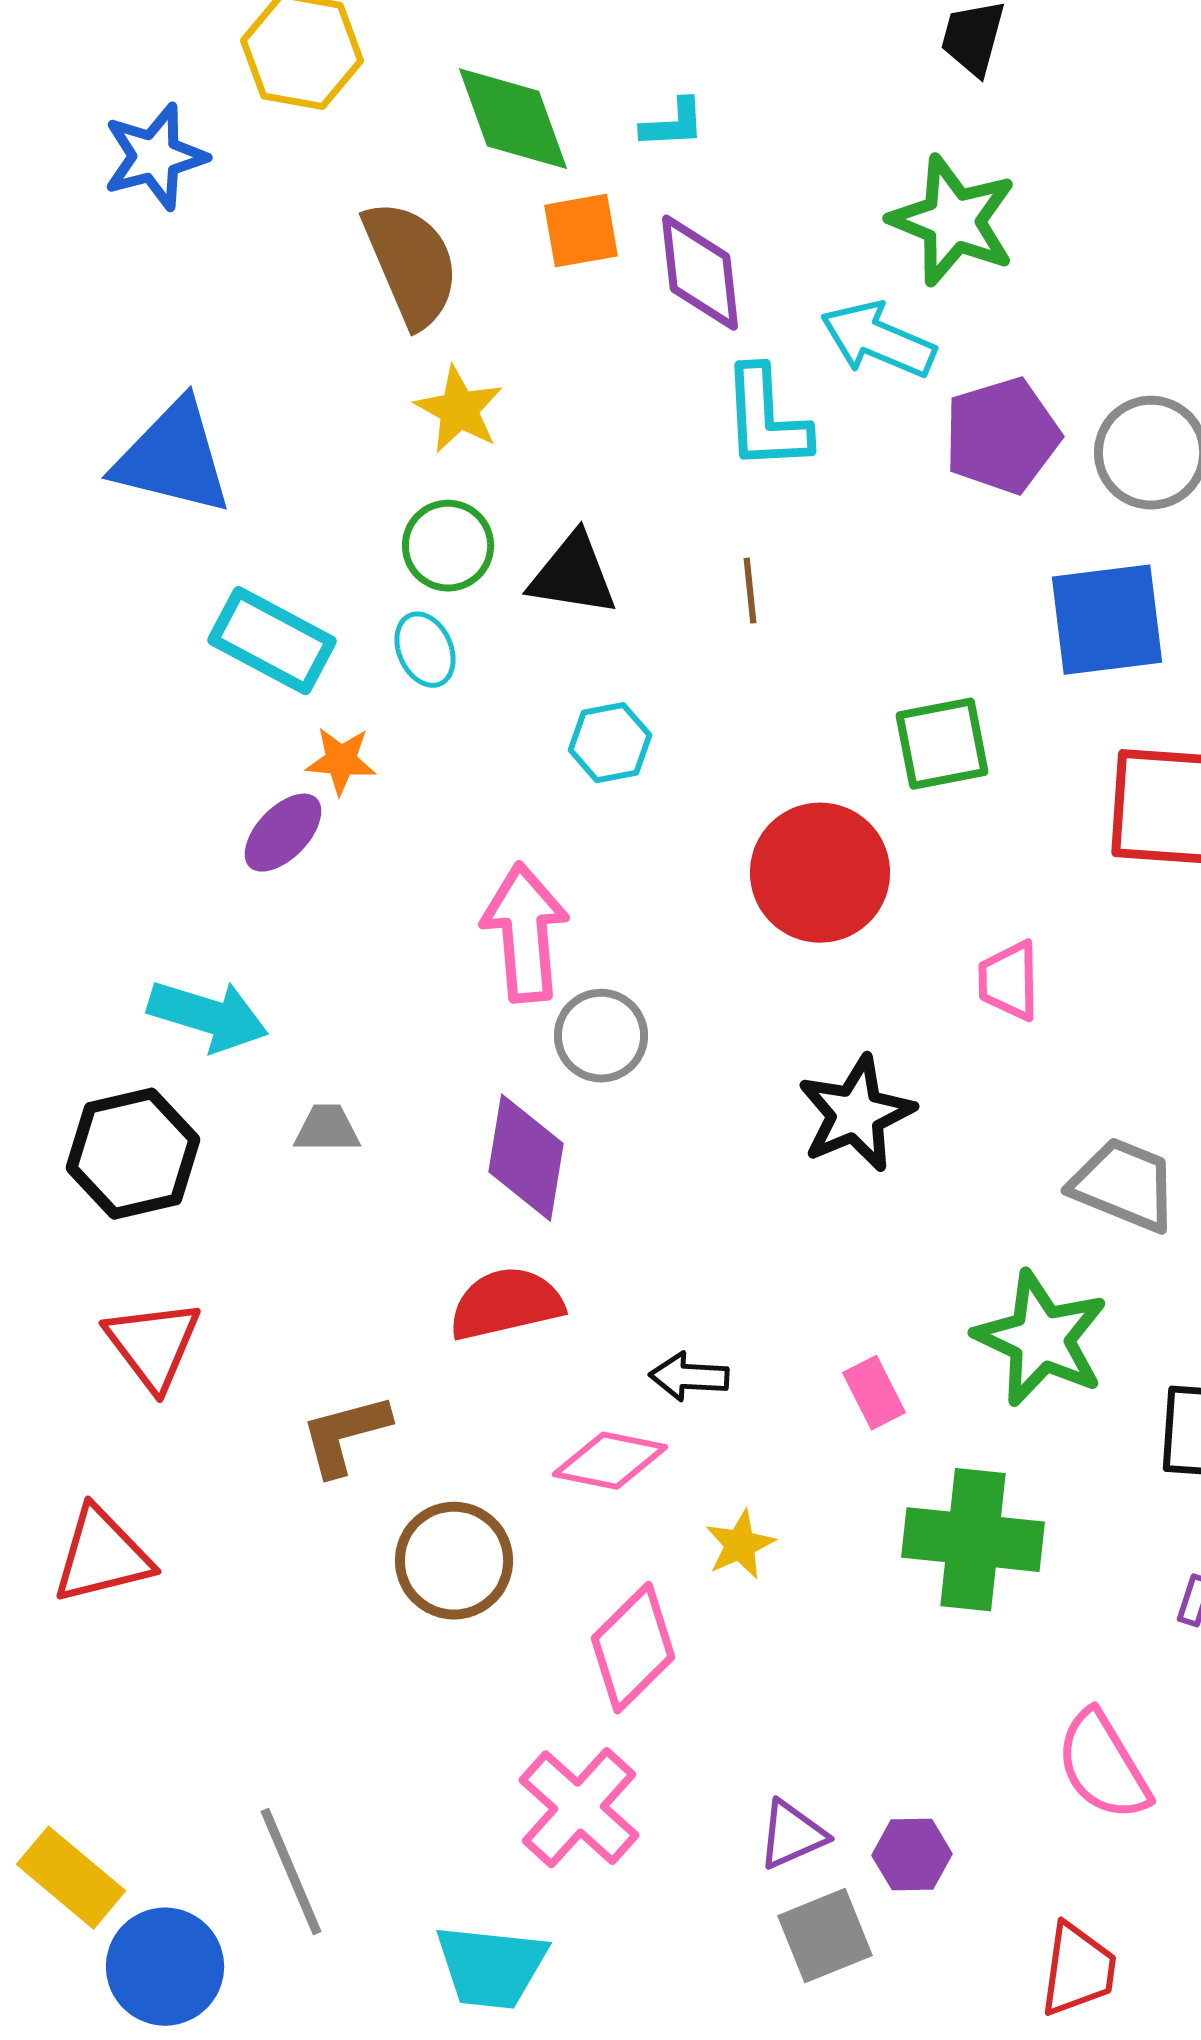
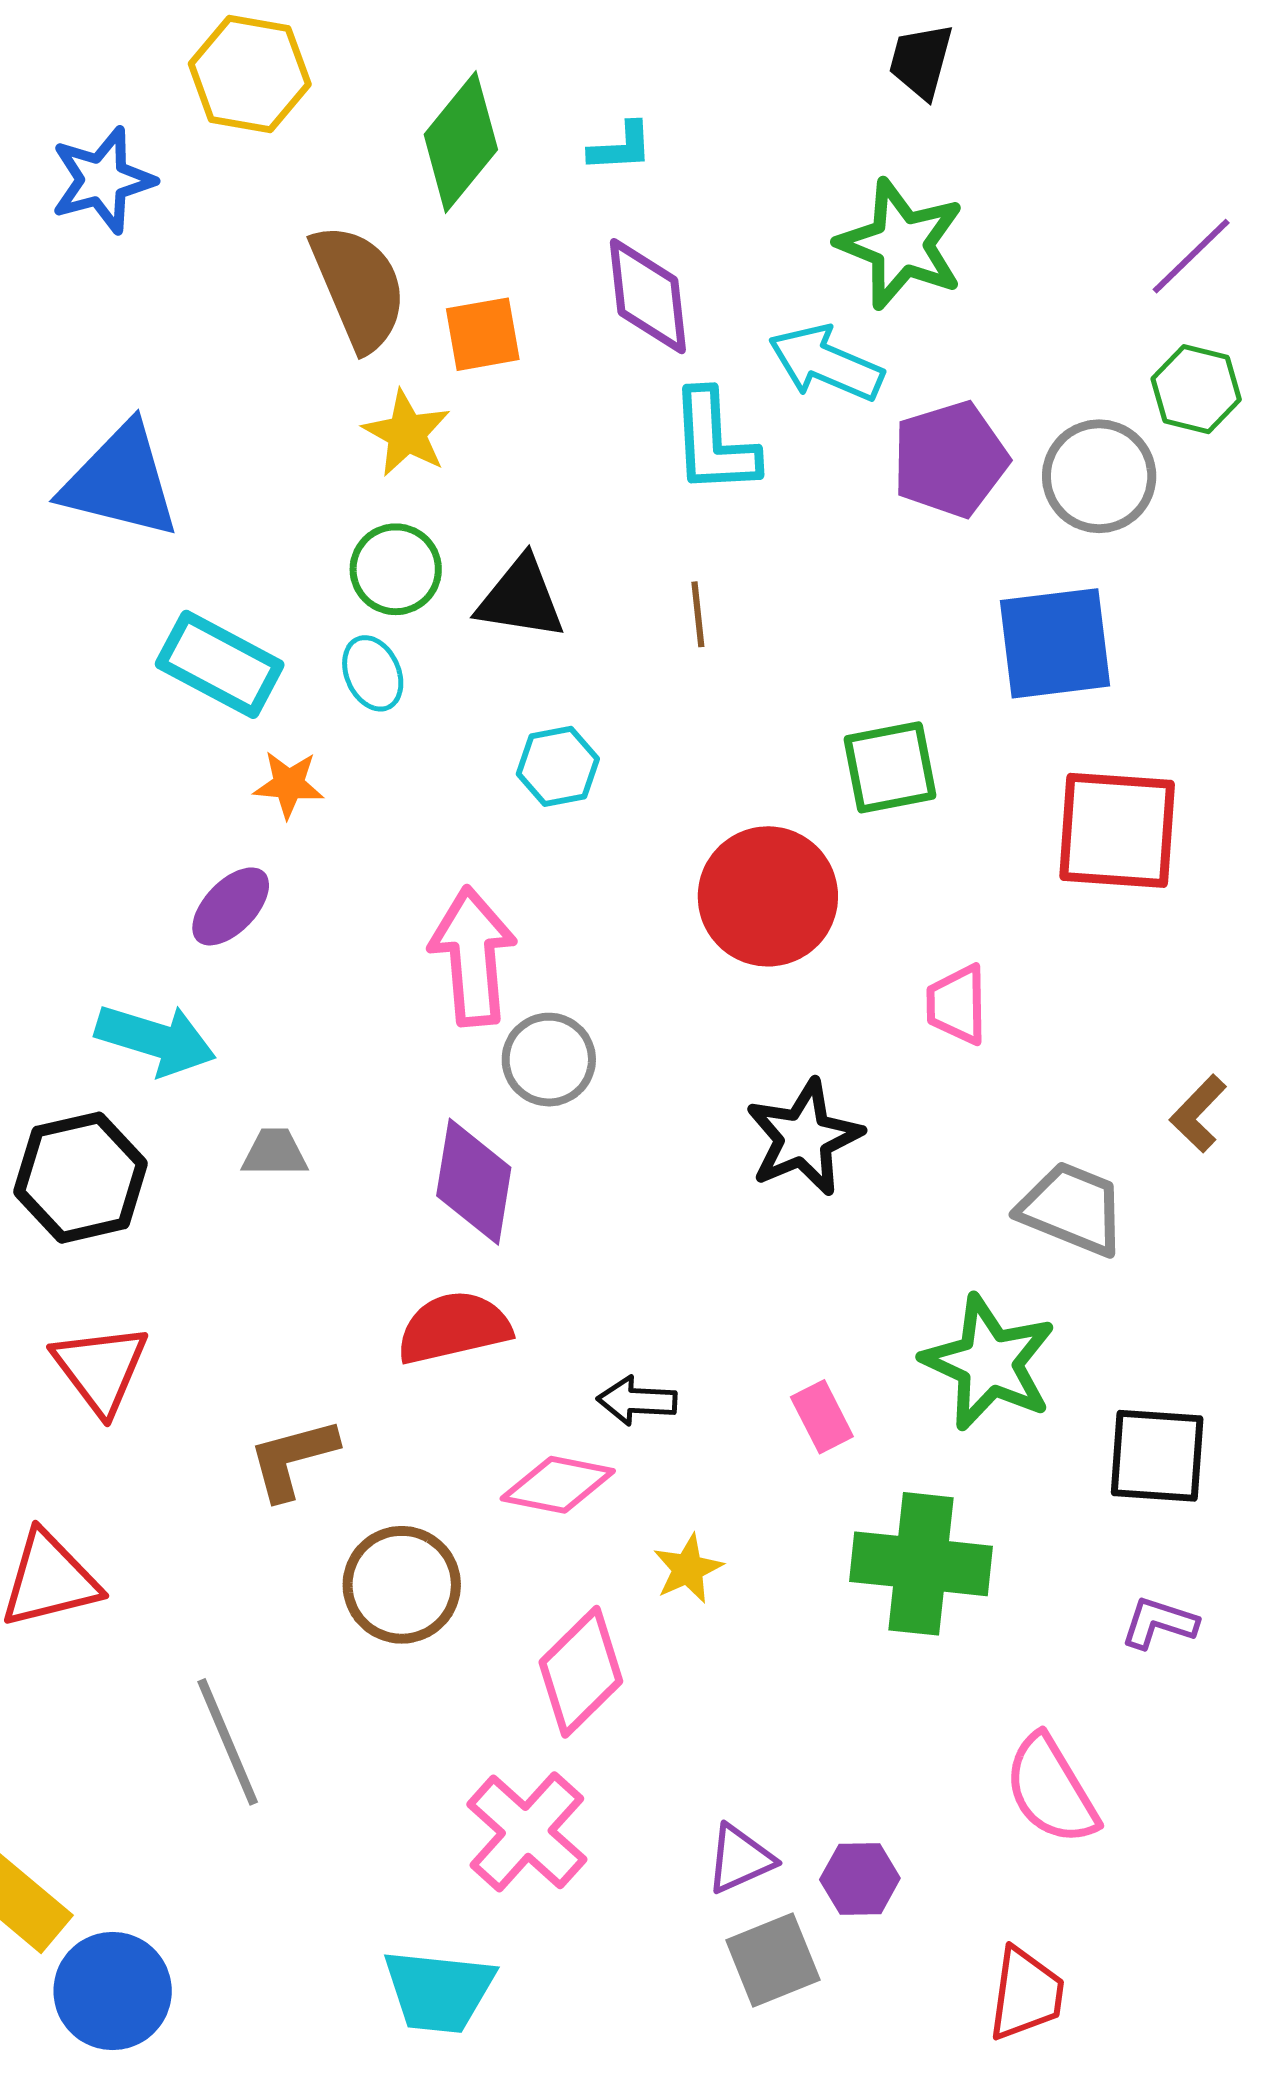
green diamond: (513, 119) -> (461, 142), turned 59
orange square: (581, 231) -> (483, 334), moved
purple ellipse: (283, 833) -> (231, 906), moved
gray line: (291, 1872) -> (228, 1742), moved

